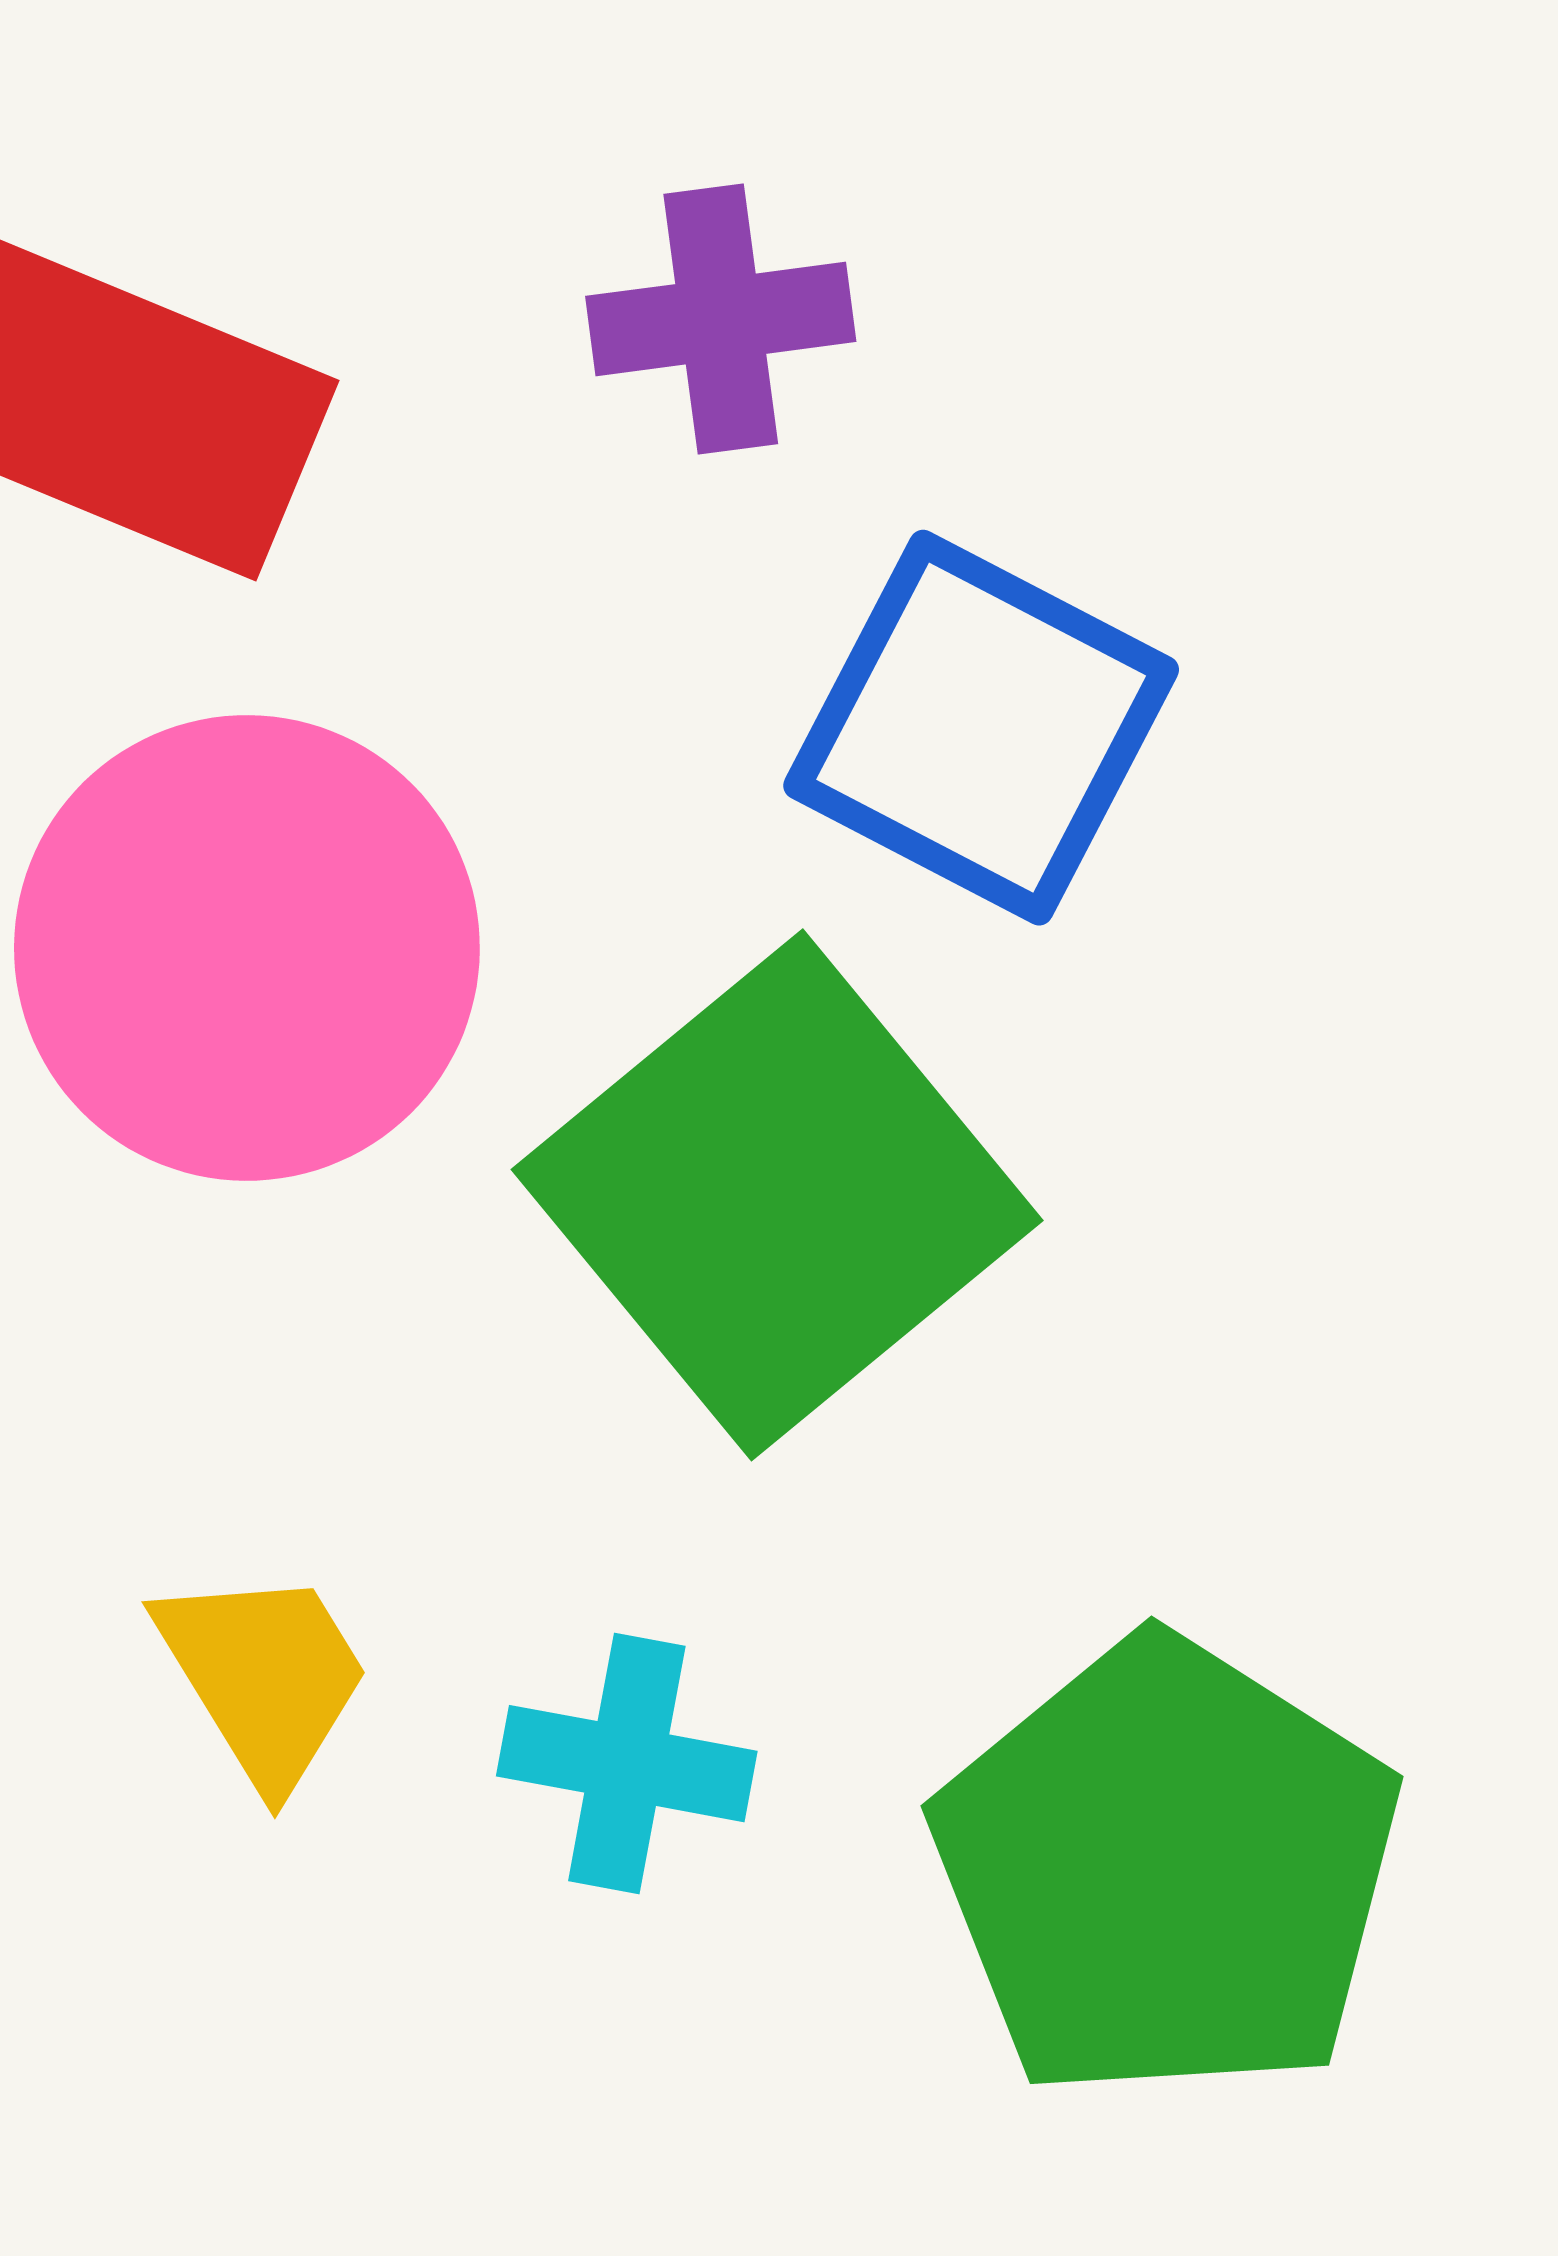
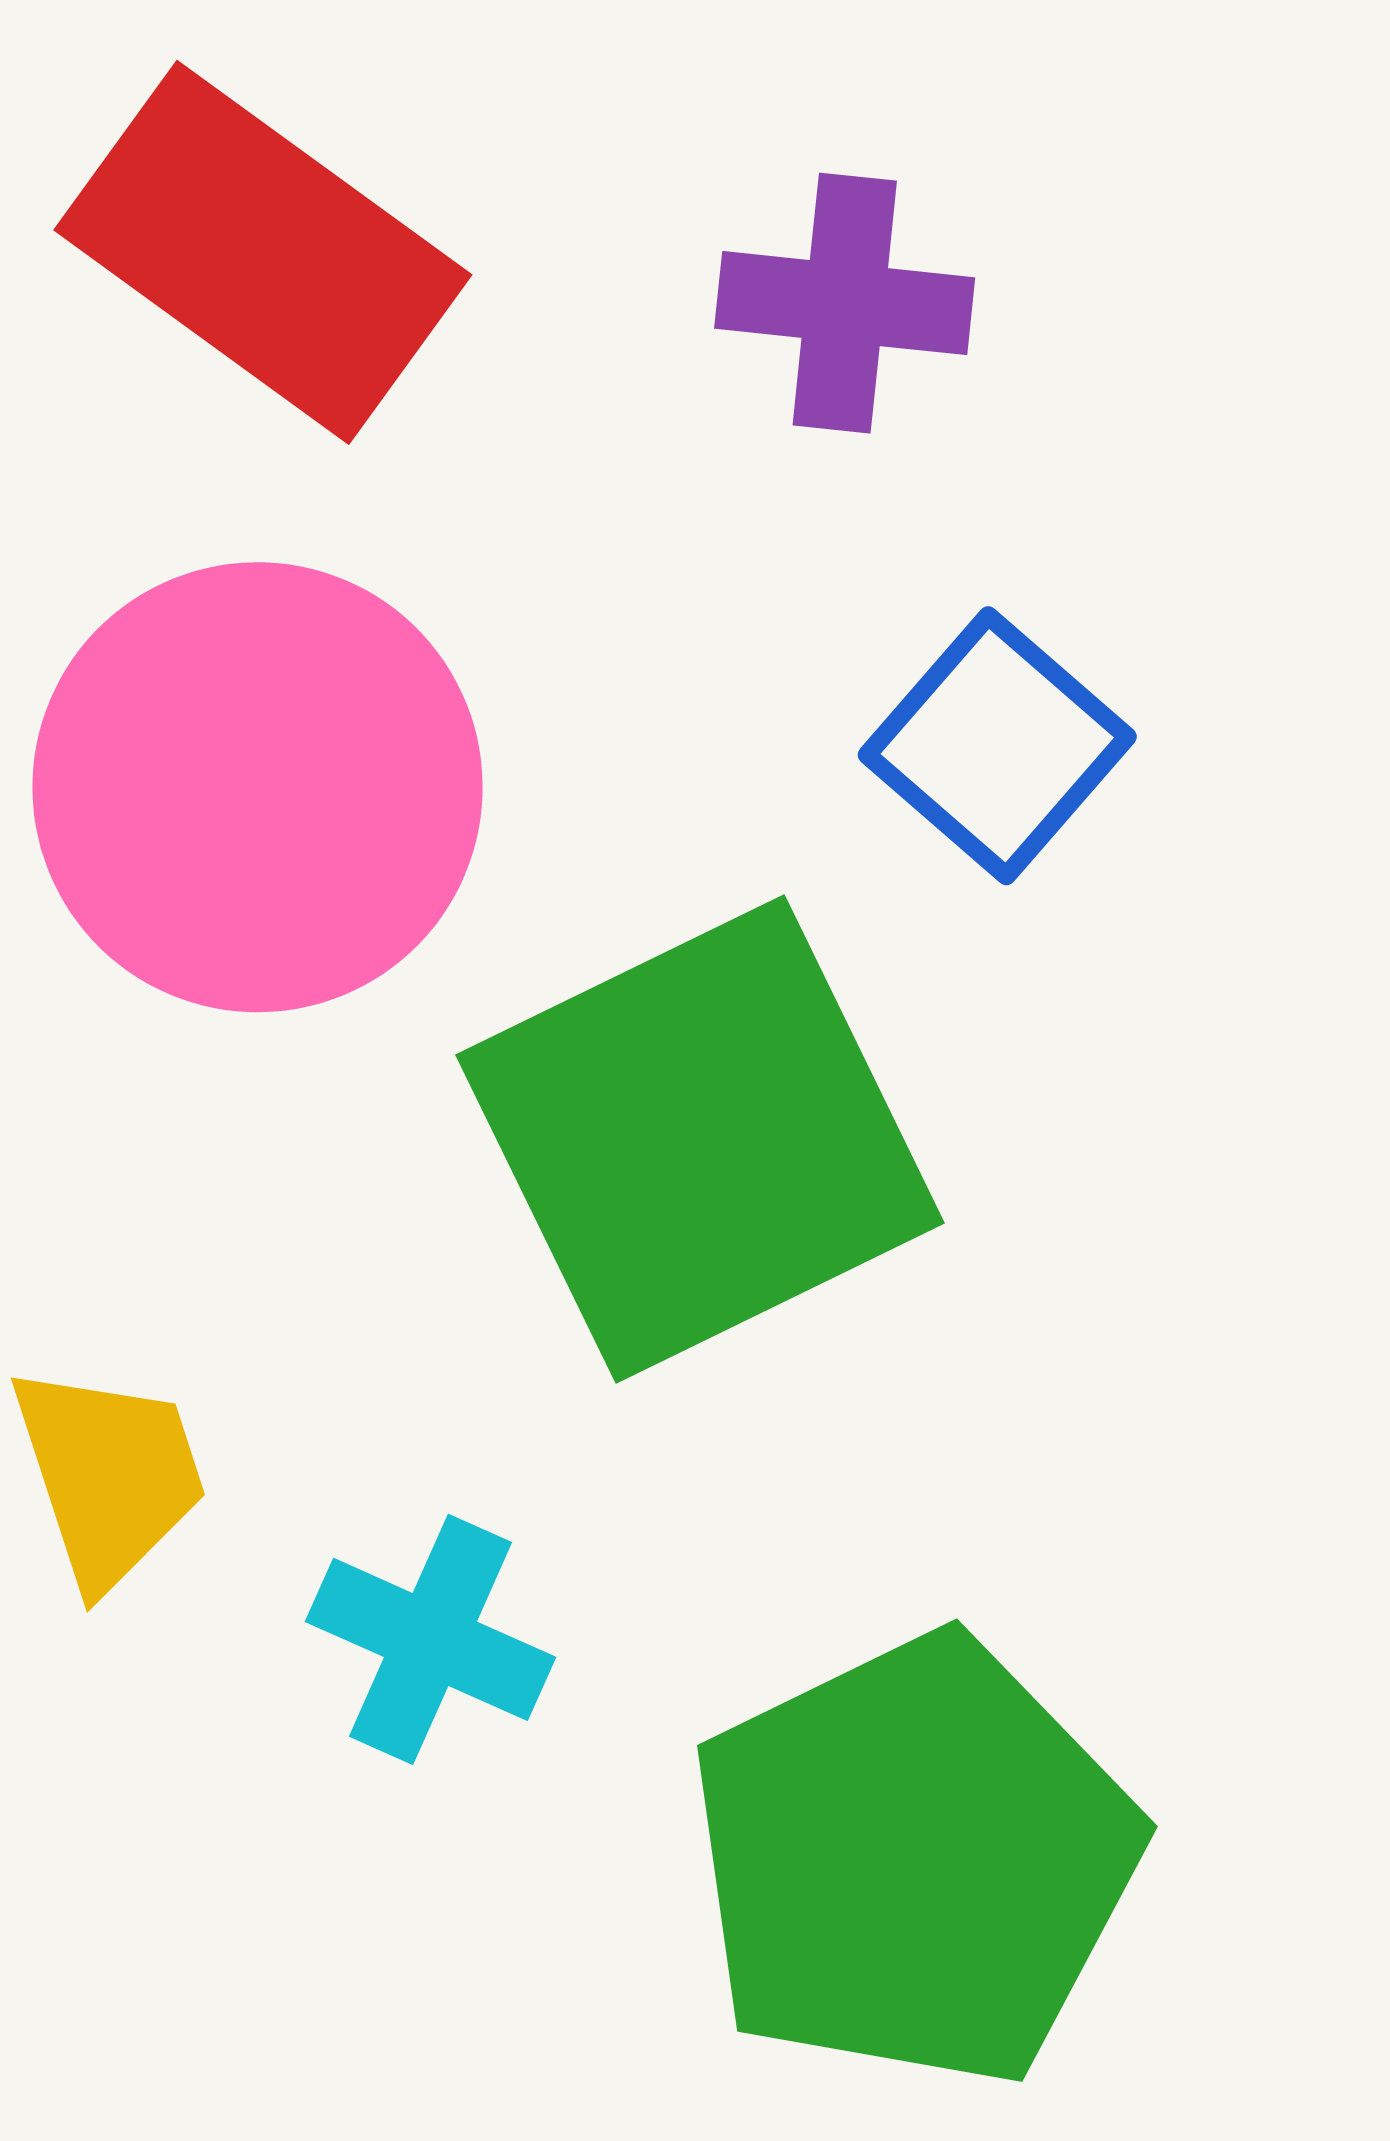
blue square: (981, 728) -> (997, 746), size x0.7

